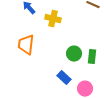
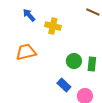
orange trapezoid: (26, 45) -> (26, 52), turned 70

